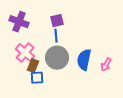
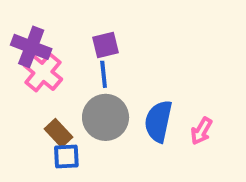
pink cross: (25, 53) -> (43, 72), moved
brown rectangle: (33, 66) -> (59, 133), turned -64

